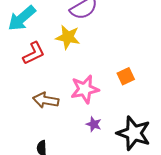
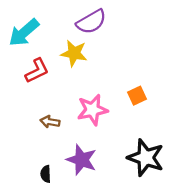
brown arrow: (46, 100) -> (50, 122), size x0.7
purple star: (94, 124) -> (82, 160), moved, size x1.8

